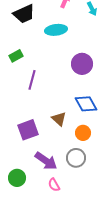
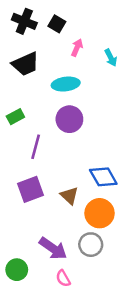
purple circle: (82, 64) -> (69, 119), moved
purple square: (28, 130) -> (31, 189), moved
orange circle: (83, 133) -> (100, 213), size x1.5

